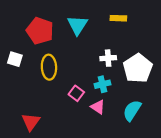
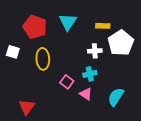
yellow rectangle: (118, 18) -> (103, 26), moved
white pentagon: (138, 68) -> (121, 43), moved

